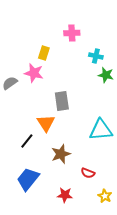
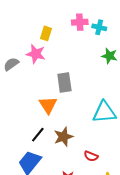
pink cross: (72, 33) -> (80, 22), moved
cyan cross: (96, 56) -> (99, 27), moved
black line: (27, 141) -> (38, 135), moved

